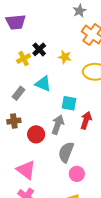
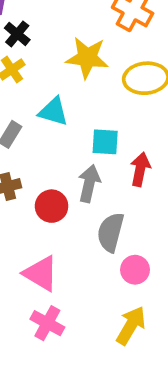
black cross: (39, 49) -> (17, 34), moved
yellow star: (65, 57) -> (87, 58), size x1.6

